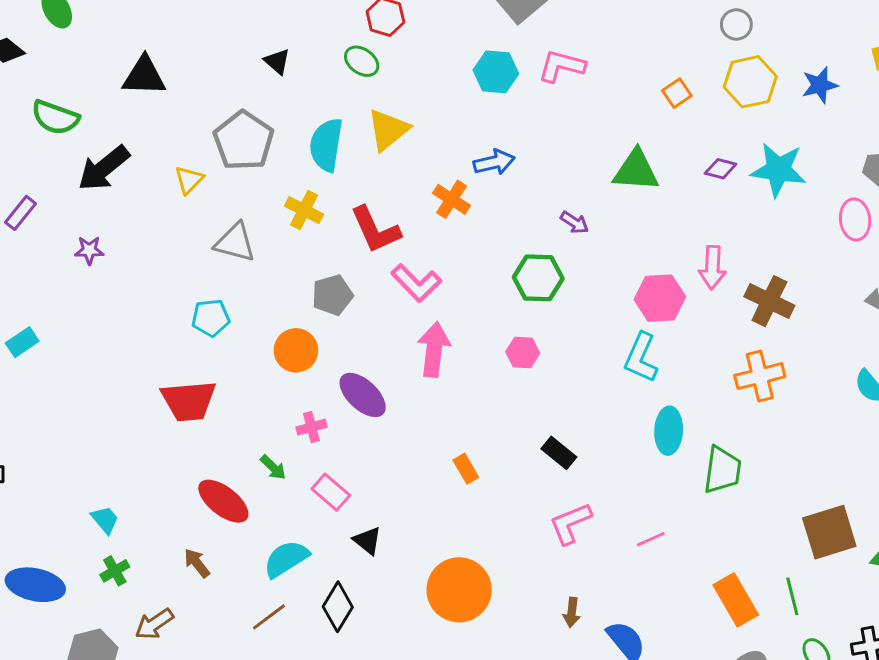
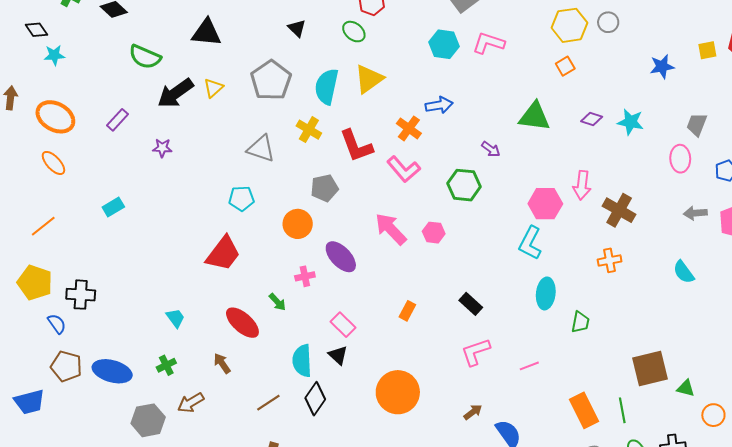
yellow hexagon: (750, 82) -> (569, 25), moved
cyan star: (778, 170) -> (631, 122), size x0.7
yellow triangle: (189, 180) -> (213, 88), moved
pink L-shape: (416, 283) -> (404, 169), moved
pink arrow: (434, 349) -> (391, 229), turned -54
pink hexagon: (523, 352) -> (434, 233), moved
orange cross: (760, 376) -> (610, 260), size x0.7
red trapezoid: (189, 401) -> (223, 254), turned -51
orange rectangle: (466, 469) -> (407, 311), turned 54
green trapezoid: (722, 470) -> (580, 322), size x0.7
pink rectangle: (331, 492) -> (343, 325), moved
cyan trapezoid: (105, 520) -> (176, 318), moved
cyan semicircle: (286, 559) -> (302, 361), moved, turned -64
brown arrow: (572, 612) -> (473, 412), turned -138

